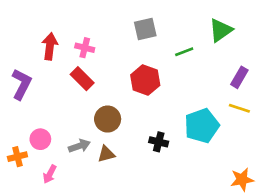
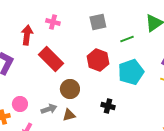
pink cross: (85, 48) -> (53, 22), moved
red rectangle: (82, 79) -> (51, 59), size x1.4
cyan pentagon: (202, 126) -> (131, 72), moved

